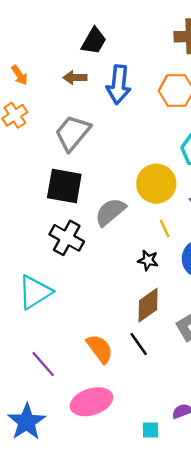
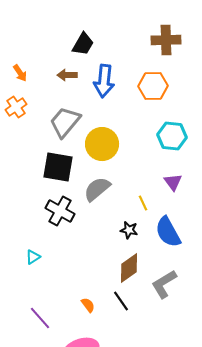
yellow circle: (156, 184) -> (102, 144), moved
cyan triangle: (35, 292) -> (33, 257), size x0.5
orange semicircle: (100, 349) -> (88, 305), size x0.6

